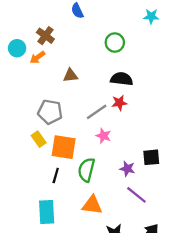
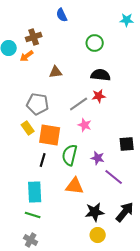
brown cross: (45, 36) -> (34, 37), turned 35
purple star: (127, 169) -> (98, 158), moved

